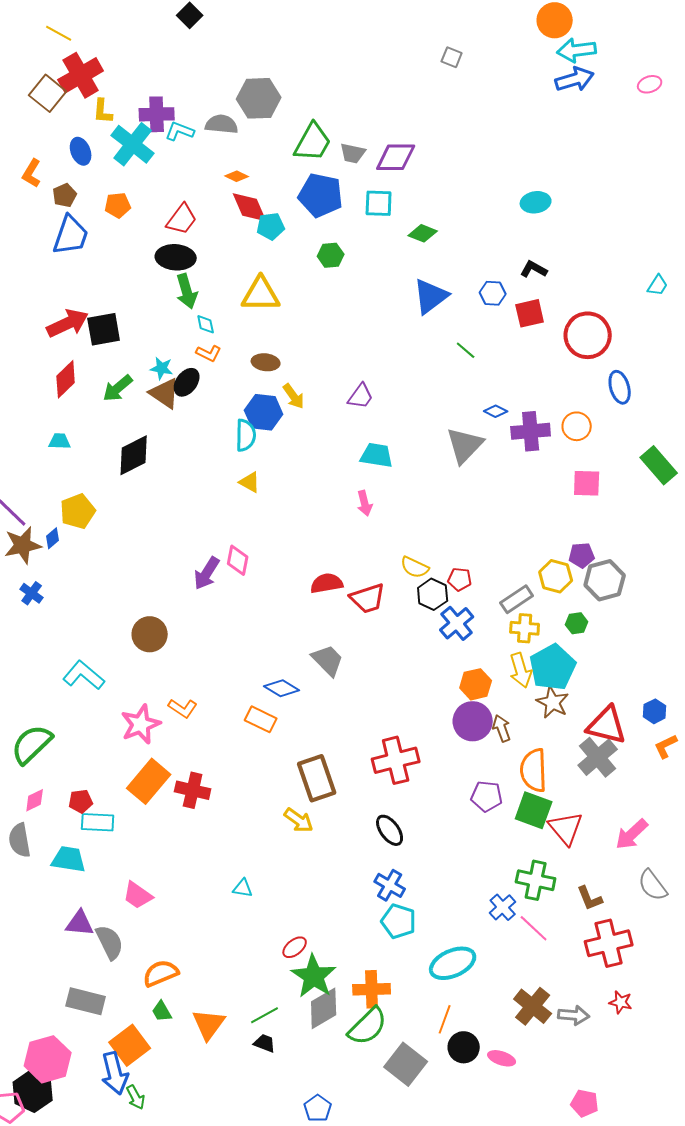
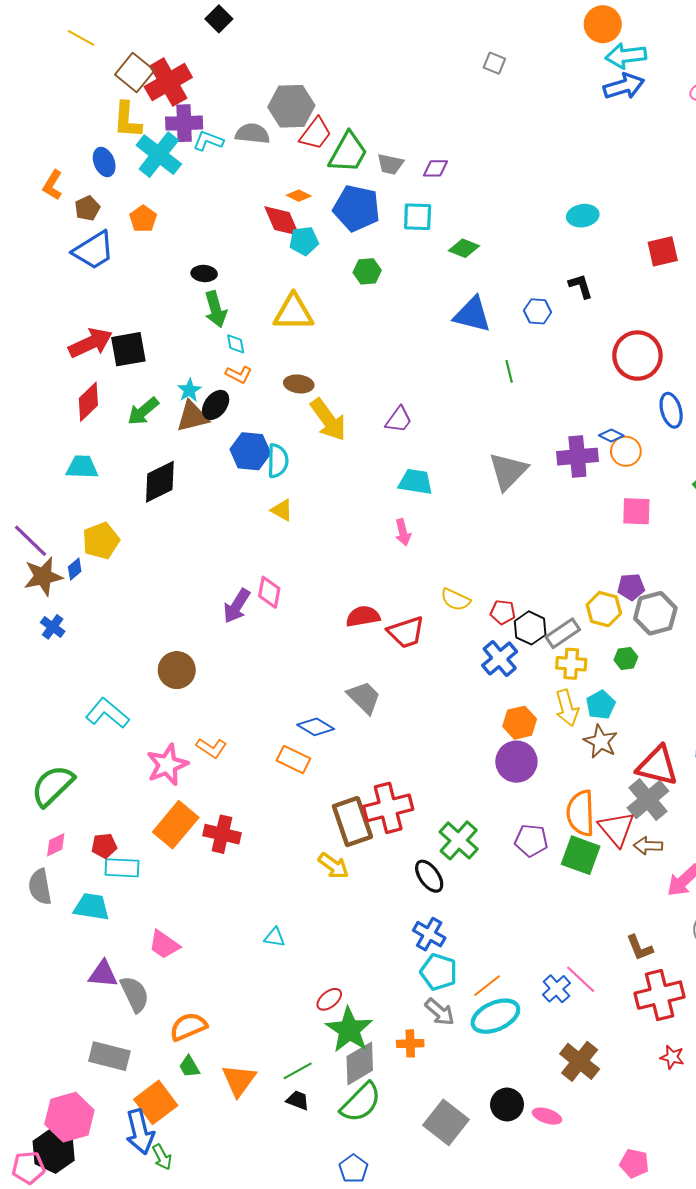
red cross: (81, 75) -> (168, 82), moved
brown square: (48, 93) -> (135, 73), moved
yellow L-shape: (103, 111) -> (127, 120), size x1.4
purple diamond: (396, 157) -> (435, 168), size x0.6
orange diamond: (237, 176) -> (299, 196), moved
orange pentagon: (118, 205) -> (143, 219), turned -30
red trapezoid: (182, 219) -> (316, 134), moved
blue trapezoid: (71, 235) -> (94, 250), turned 39
black ellipse: (176, 257) -> (204, 273), size x0.6
black L-shape: (534, 269) -> (581, 286), turned 44
blue triangle: (431, 296) -> (472, 315), turned 51
red square: (530, 313) -> (663, 251), moved
green line: (466, 350) -> (509, 371), turned 35
cyan star: (162, 368) -> (189, 390), turned 30
brown triangle: (165, 393) -> (192, 417), turned -48
yellow arrow: (294, 396) -> (328, 420), size x1.6
blue diamond: (496, 411) -> (611, 435), moved
blue hexagon: (264, 412) -> (250, 451), moved
cyan trapezoid: (60, 441) -> (82, 467), size x1.4
black hexagon: (433, 594) -> (530, 628), moved
cyan pentagon: (553, 667) -> (601, 705), size x0.6
brown arrow: (502, 728) -> (648, 846), moved, turned -68
red cross: (396, 760) -> (388, 808), moved
red triangle: (566, 828) -> (616, 829), moved
green cross: (536, 880) -> (459, 840), moved, turned 30
blue cross: (503, 907) -> (556, 989), moved
orange cross: (372, 989) -> (410, 1043), size x0.7
gray arrow: (574, 1015) -> (440, 1012), moved, turned 36
orange line: (445, 1019) -> (487, 986), moved, turned 32
green semicircle: (368, 1026) -> (361, 1102), moved

